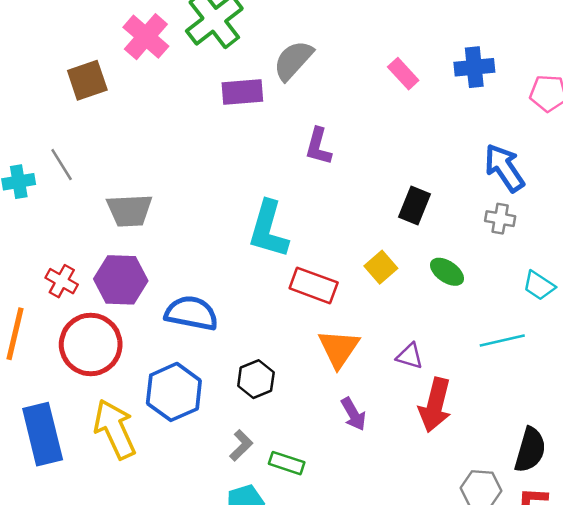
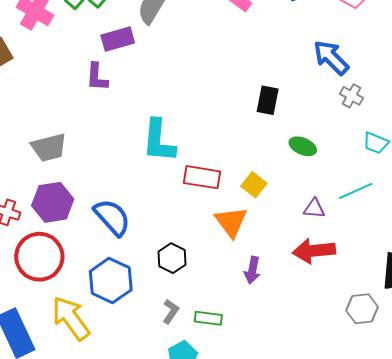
purple L-shape: (318, 146) -> (97, 77), moved
gray cross: (500, 219) -> (352, 96), moved, turned 30
yellow square: (381, 267) -> (254, 185), moved
blue semicircle: (191, 313) -> (112, 217), turned 48
purple triangle: (410, 356) -> (314, 209), moved
red arrow: (435, 405) -> (314, 251), turned 81
purple arrow: (353, 414) -> (252, 270), turned 52

